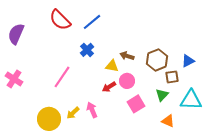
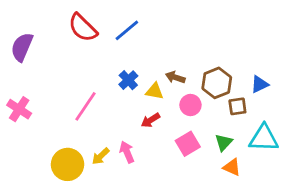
blue cross: (87, 50) -> (128, 80), moved
pink circle: (127, 81) -> (190, 105), moved
green triangle: (162, 95) -> (224, 142), moved

